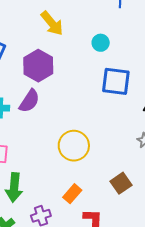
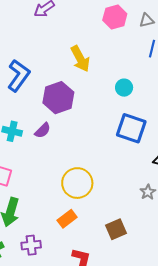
purple semicircle: (29, 101) -> (43, 130), size x0.7
orange rectangle: (72, 194) -> (67, 219), moved

